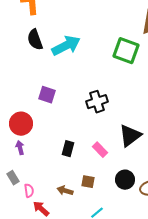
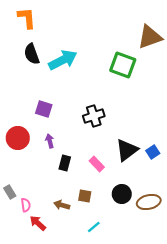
purple arrow: (20, 148) -> (50, 141), moved

